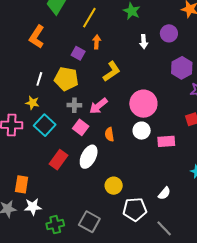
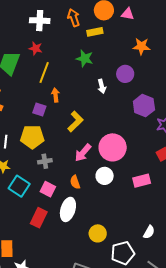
pink arrow: (98, 106) -> (83, 153), moved
pink square: (81, 127) -> (48, 189), moved
white circle: (142, 131) -> (105, 176), moved
orange semicircle: (109, 134) -> (75, 182), moved

